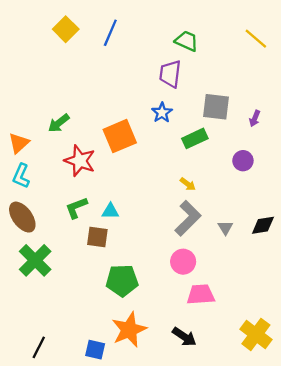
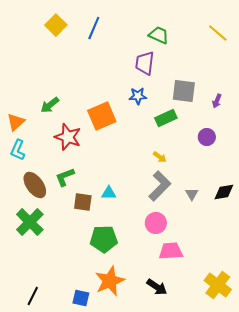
blue star: (162, 113) -> (138, 96), turned 30
cyan triangle: (110, 211) -> (109, 193), moved
brown ellipse: (22, 217) -> (35, 185), moved

